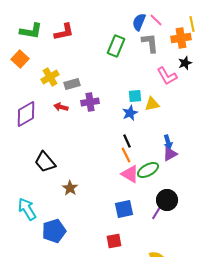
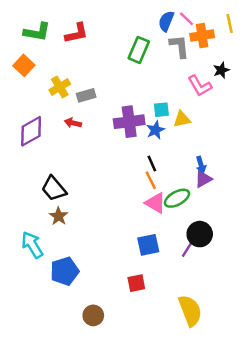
orange cross: (181, 38) -> (202, 36), moved
purple cross: (90, 102) -> (129, 122), moved, size x1.4
brown star: (70, 188) -> (59, 216), moved

